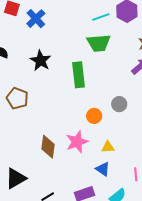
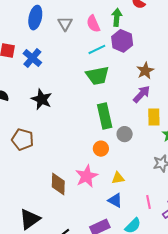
green rectangle: (78, 75) -> (105, 116), moved

